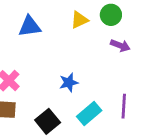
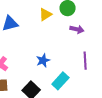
purple line: (124, 106) -> (85, 61), moved

